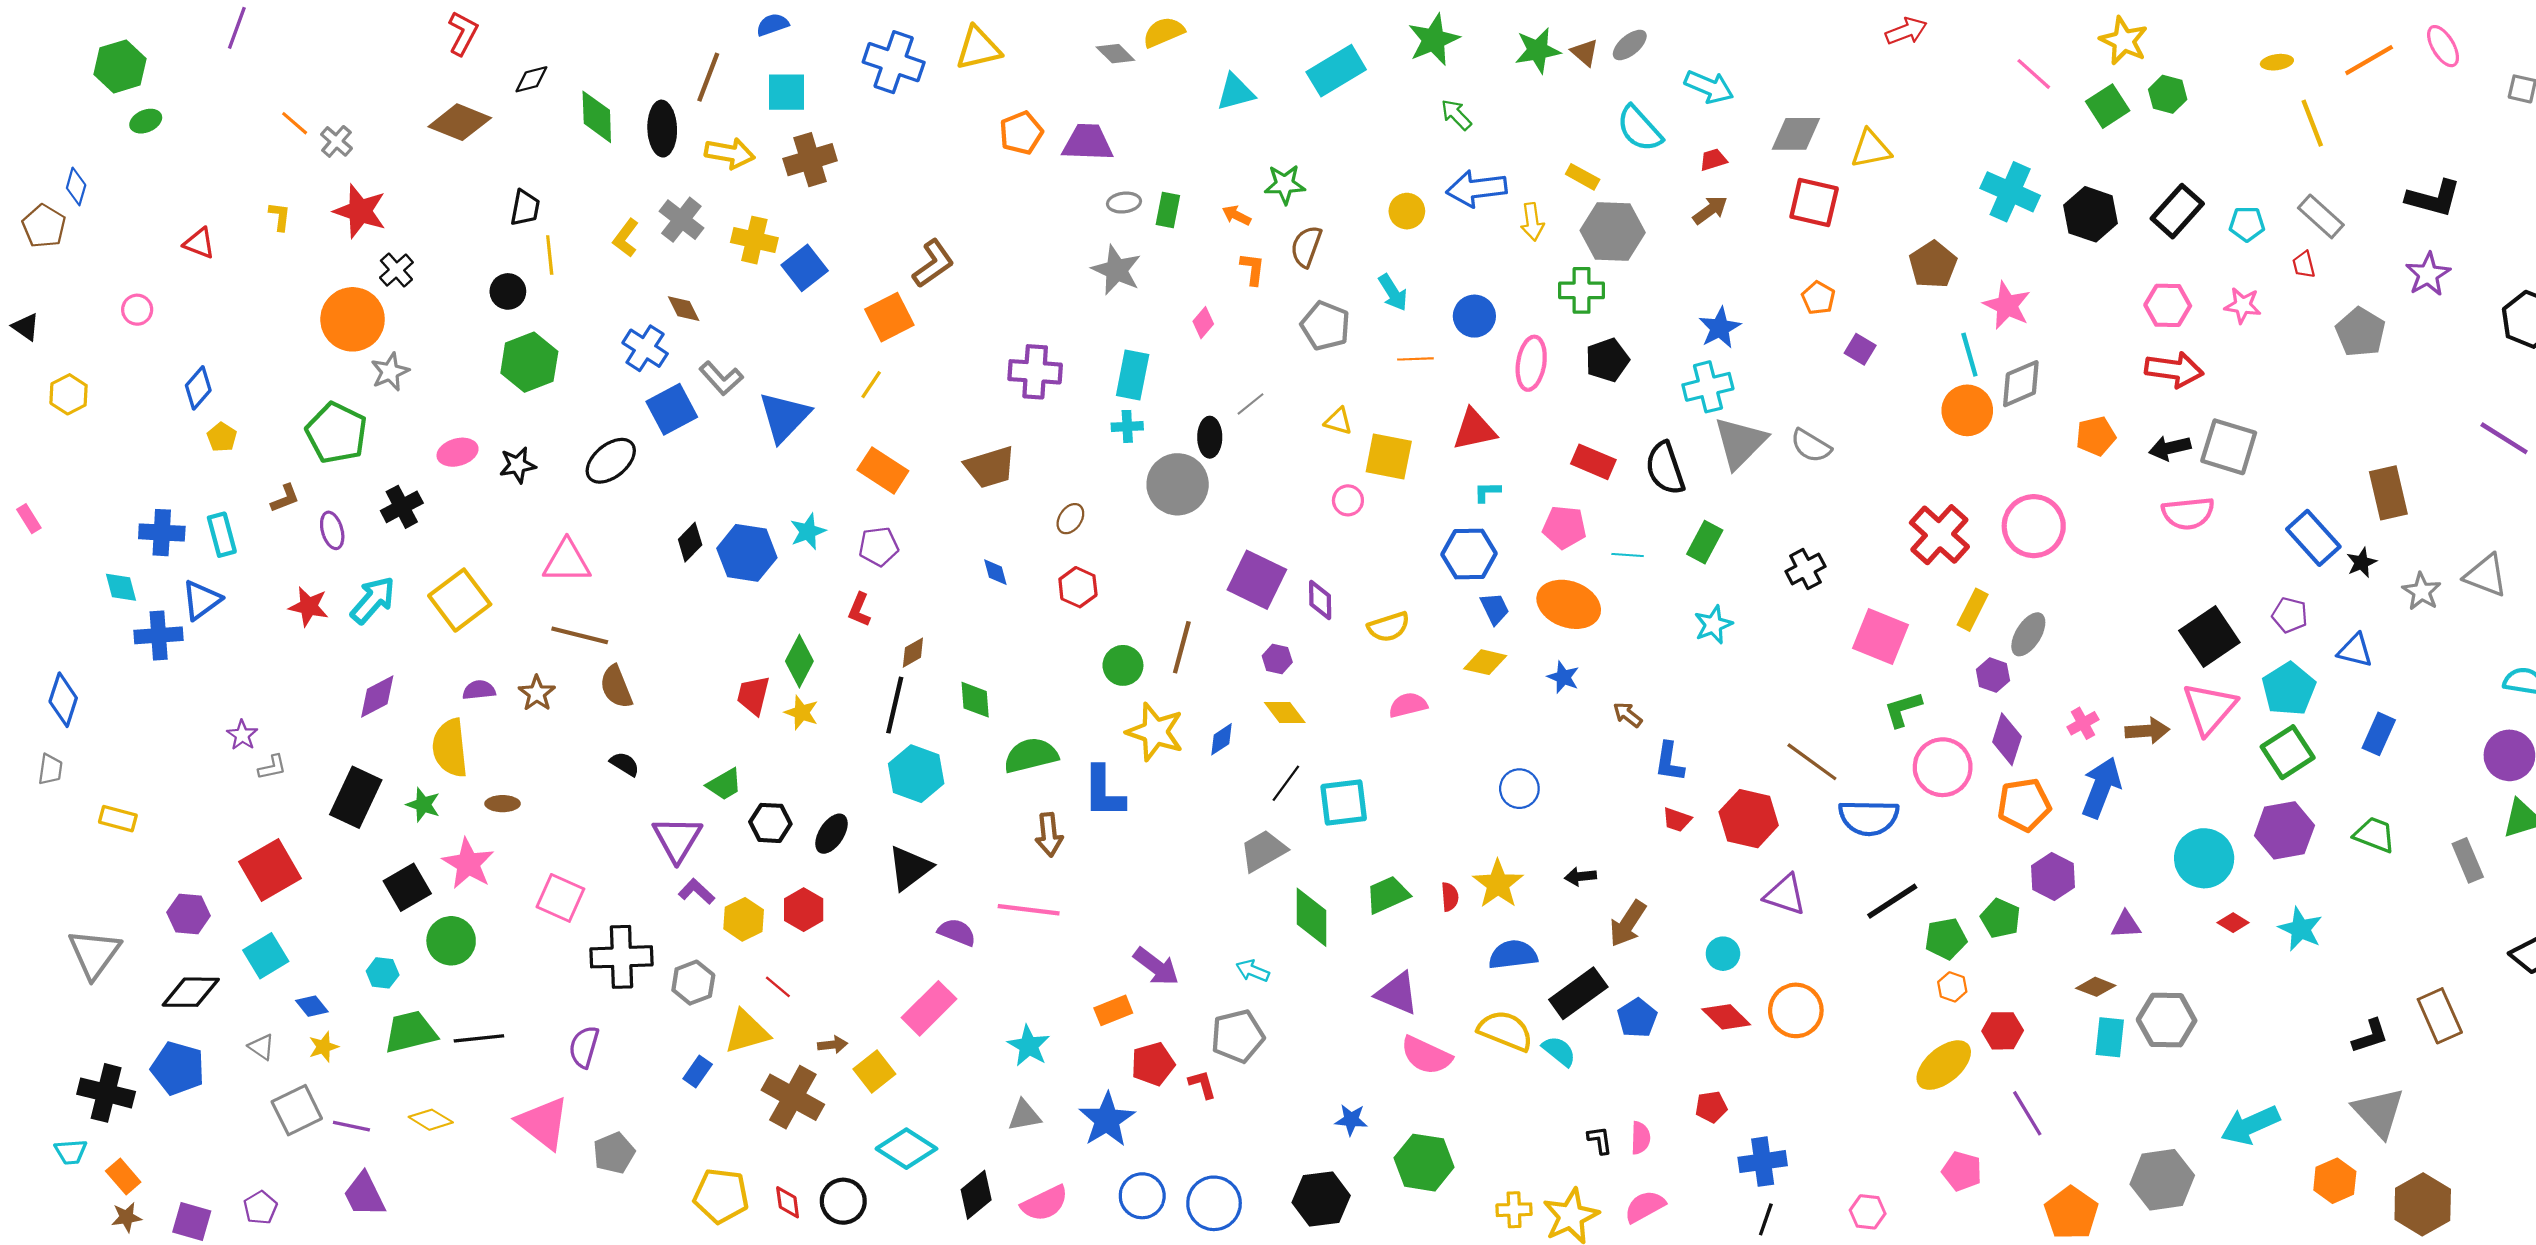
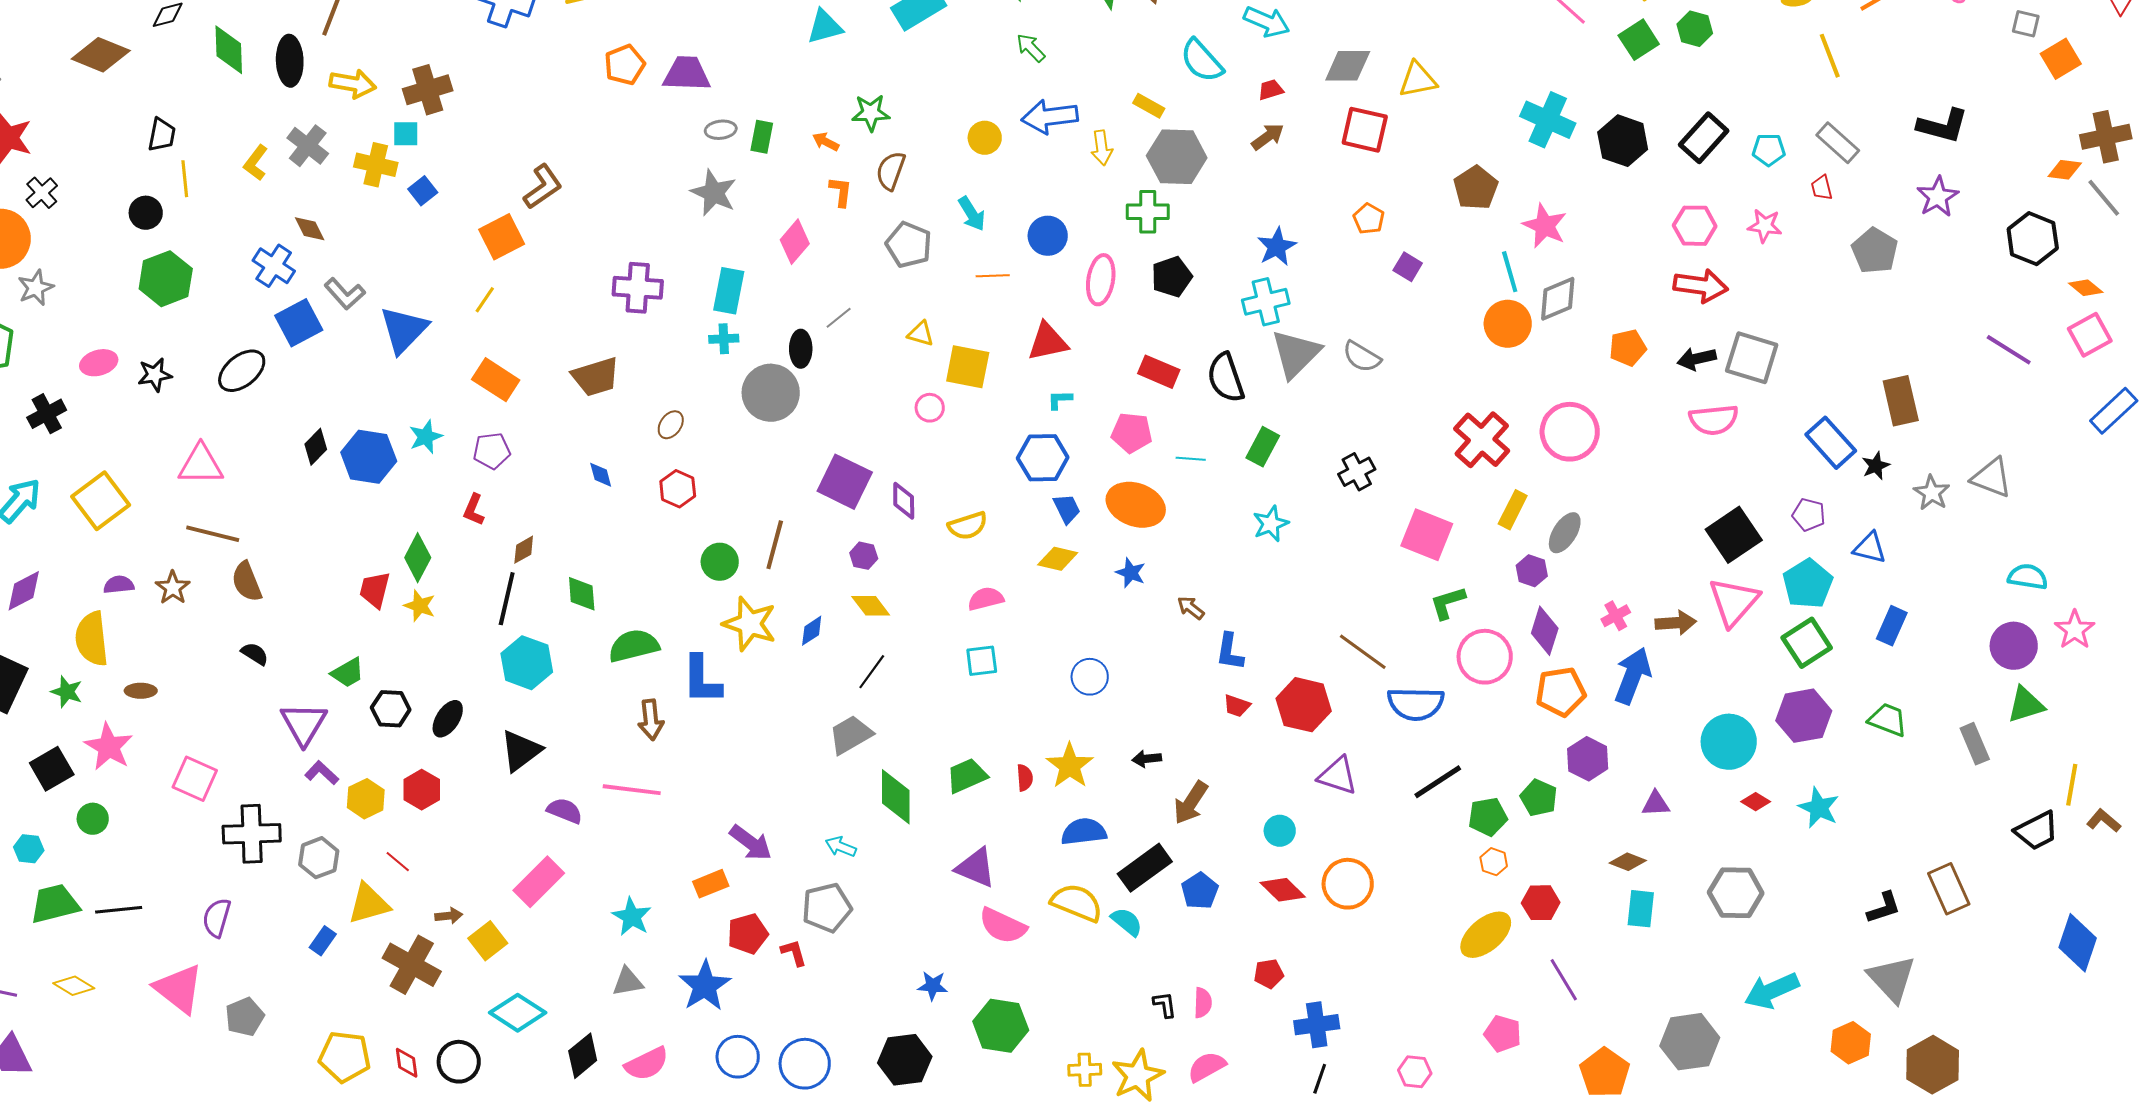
cyan square: (786, 92) -> (406, 134), moved, size x0.7
blue square: (805, 268) -> (423, 191), size x0.7
pink diamond: (1203, 323) -> (795, 242), size x1.5
cyan square: (1344, 803) -> (982, 661), moved, size x0.7
green circle: (451, 941) -> (93, 819), size x0.7
gray hexagon: (2167, 1020) -> (1736, 893), moved

